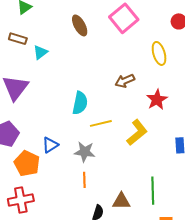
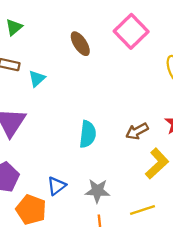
brown arrow: (125, 81) -> (137, 131), moved
yellow line: (101, 123) -> (142, 210), moved

